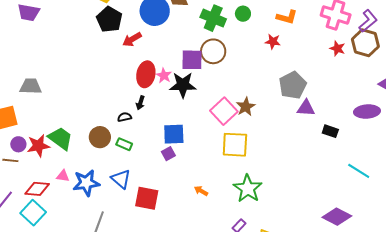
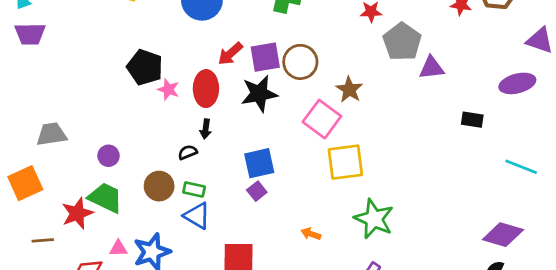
black pentagon: (109, 19) -> (145, 67), moved
red arrow: (132, 39) -> (230, 54), moved
brown circle: (213, 51) -> (300, 62), moved
pink star: (164, 75) -> (168, 89), moved
gray pentagon: (293, 85) -> (402, 42), moved
brown star: (246, 107) -> (349, 90), moved
purple triangle: (306, 108) -> (431, 68), moved
purple circle: (18, 144) -> (109, 156), moved
blue triangle: (121, 179) -> (197, 216), moved

